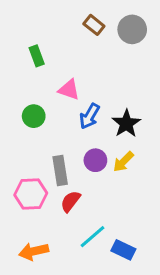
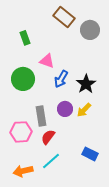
brown rectangle: (94, 25) -> (64, 17), size x1.5
gray circle: (132, 29) -> (90, 30), moved
green circle: (34, 116) -> (23, 79), size x1.5
cyan line: (92, 237) -> (51, 161), moved
blue rectangle: (123, 250) -> (90, 154), moved

